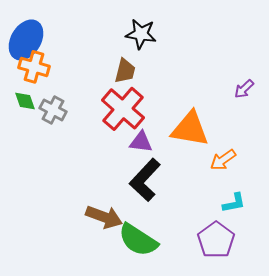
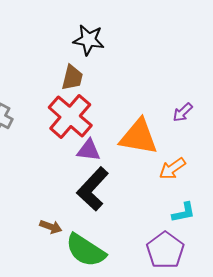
purple arrow: (244, 89) -> (183, 112), moved
brown arrow: (104, 217) -> (51, 227), size x0.6

